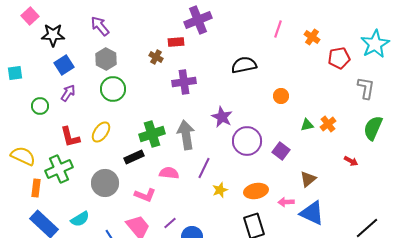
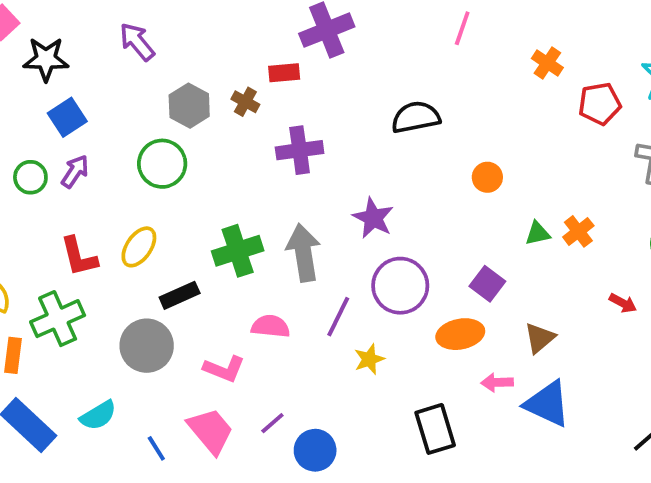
pink line: (278, 29) -> (462, 28), moved
gray hexagon: (106, 59) -> (189, 106), moved
green circle: (40, 106) -> (30, 177), moved
purple circle: (247, 141) -> (400, 286), moved
black rectangle: (134, 157) -> (180, 295), moved
orange ellipse: (256, 191) -> (460, 334), moved

